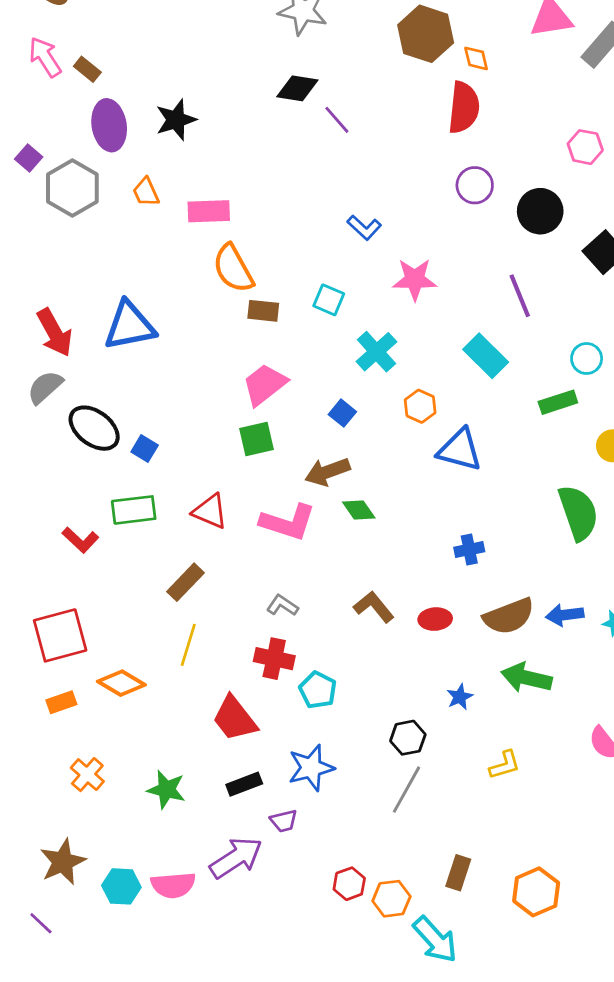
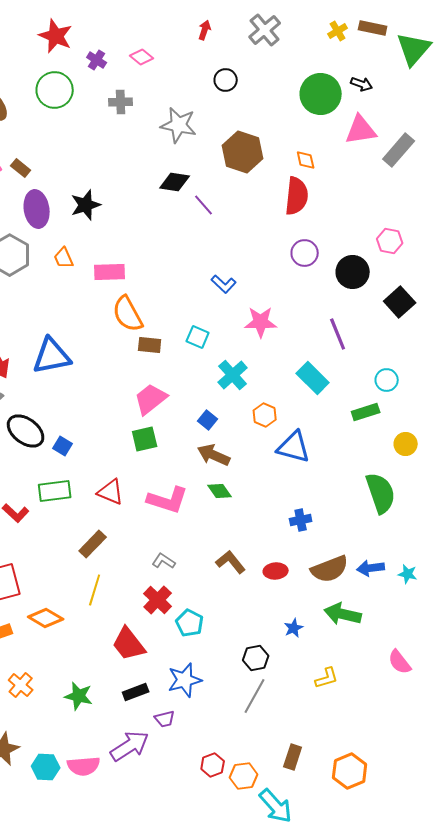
brown hexagon: (426, 34) -> (243, 152), moved
pink hexagon: (585, 147) -> (390, 241), moved
brown arrow: (327, 472) -> (214, 455), moved, turned 44
red cross: (274, 659) -> (158, 600), turned 32

